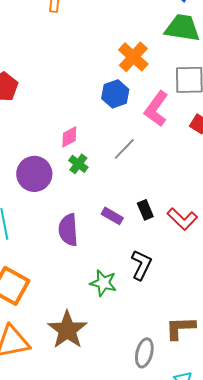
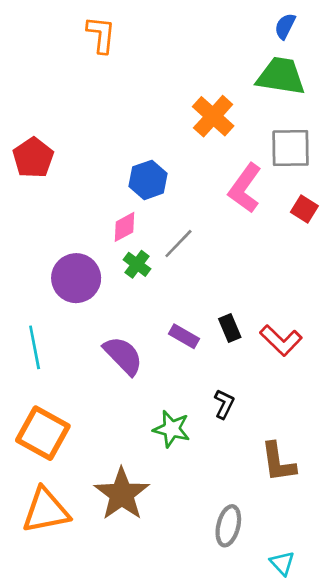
blue hexagon: (115, 94) -> (148, 180), moved
gray line: (124, 149) -> (178, 244), moved
purple semicircle: (68, 230) -> (123, 356), turned 140
black L-shape: (141, 265) -> (224, 404), size x0.7
brown L-shape: (180, 328) -> (278, 462), moved, turned -96

